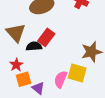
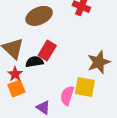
red star: (16, 65) -> (15, 74), moved
orange square: (23, 79) -> (16, 88), moved

